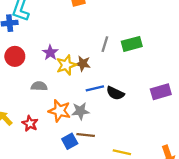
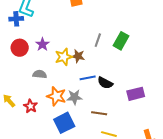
green rectangle: (132, 44) -> (121, 41), turned -48
purple star: (50, 53) -> (42, 44), moved
purple rectangle: (161, 92) -> (136, 94), moved
brown line: (86, 135) -> (99, 113), moved
blue square: (70, 141) -> (64, 123), size x1.5

